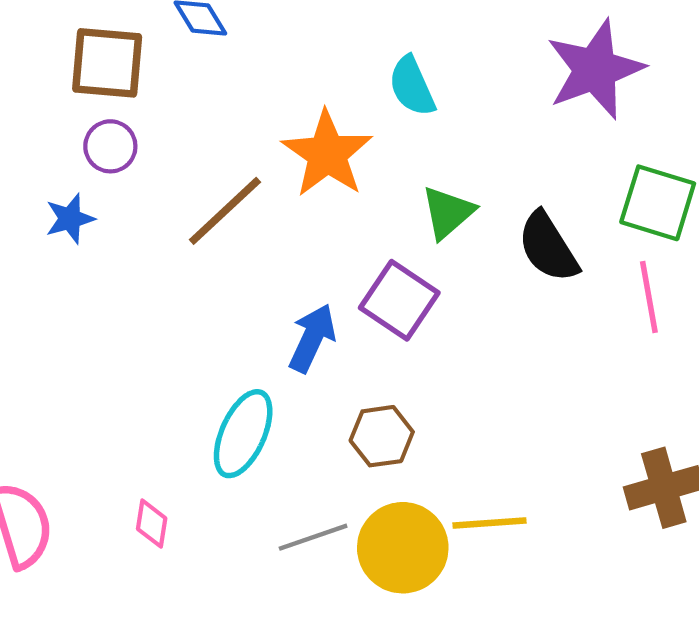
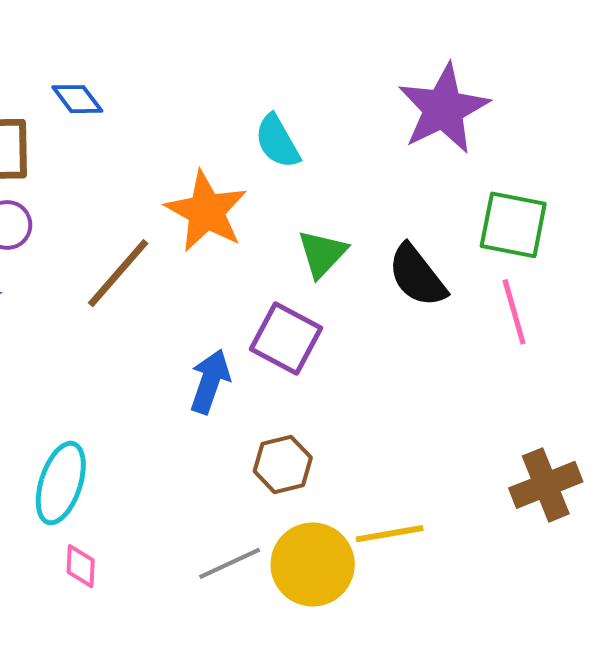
cyan ellipse: (243, 434) -> (61, 483), moved

